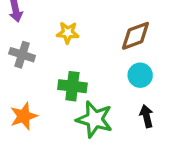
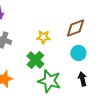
yellow star: (68, 33) -> (43, 37), moved
green cross: (72, 86) -> (35, 60), turned 36

